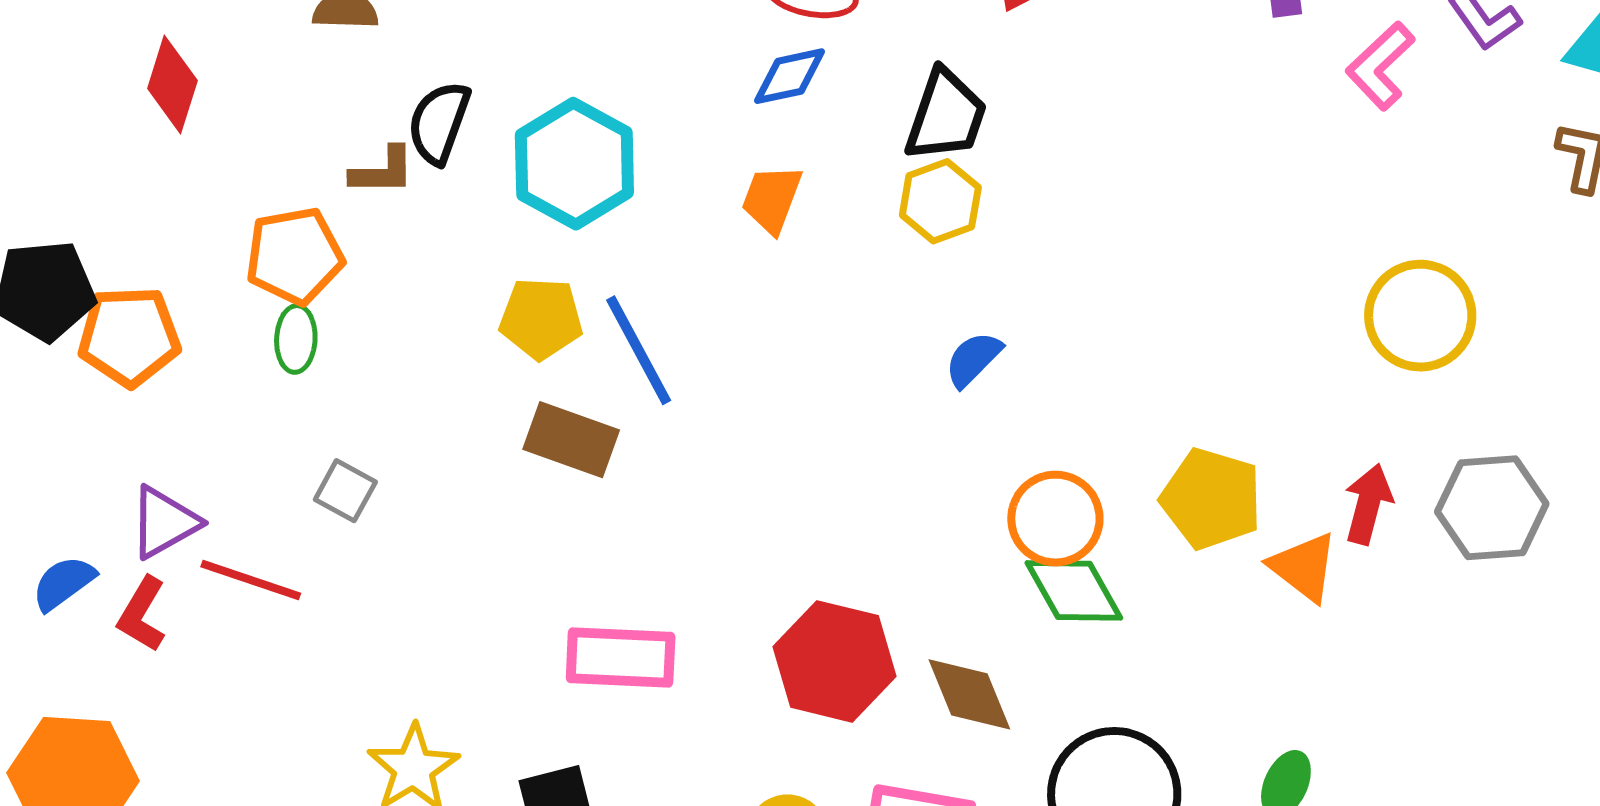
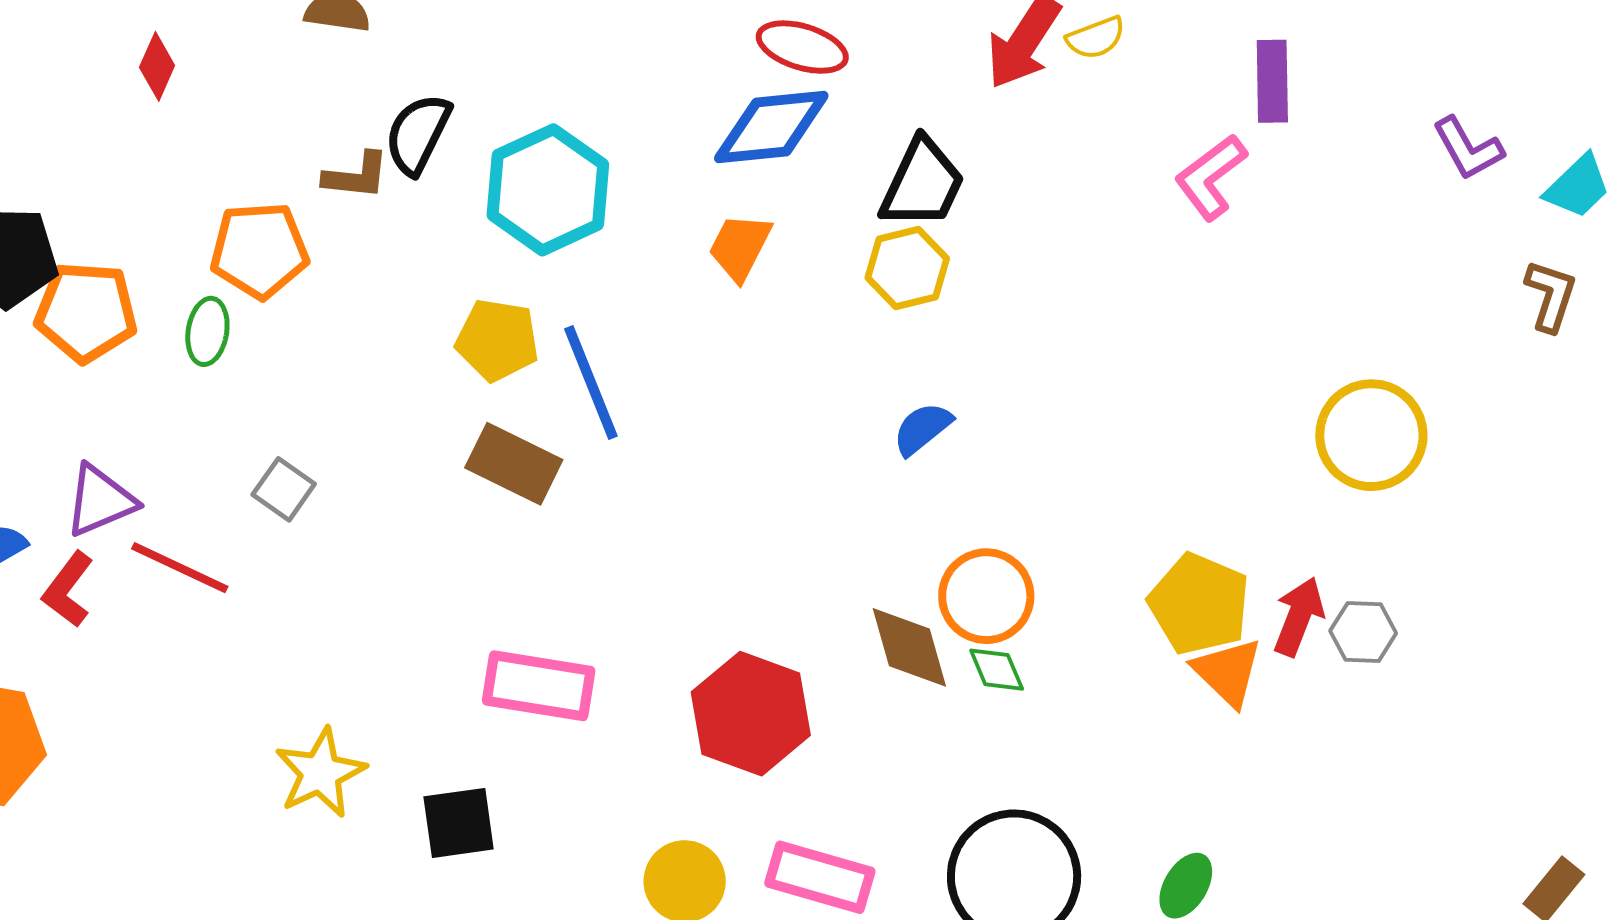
pink L-shape: (1380, 66) -> (1211, 177), moved
blue diamond: (790, 76) -> (771, 127), size x1.5
red diamond: (172, 85) -> (157, 66), size x0.7
green ellipse: (296, 339) -> (207, 331), moved
yellow pentagon: (1211, 499) -> (1199, 604), moved
gray hexagon: (1492, 508) -> (1363, 632), moved, size x0.6
green diamond: (1074, 590) -> (997, 670), size x0.6
brown diamond: (969, 694) -> (909, 647), moved

